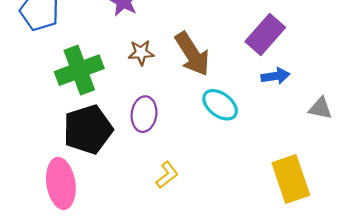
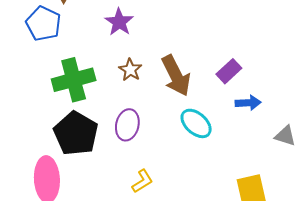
purple rectangle: (265, 34) -> (229, 71), moved, size x0.7
brown star: (141, 53) -> (130, 70), turned 30
black pentagon: (88, 129) -> (76, 133), turned -30

